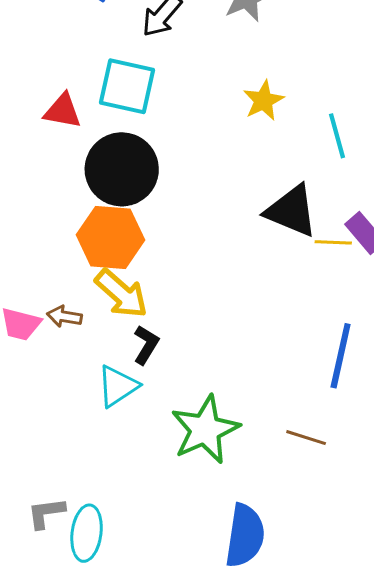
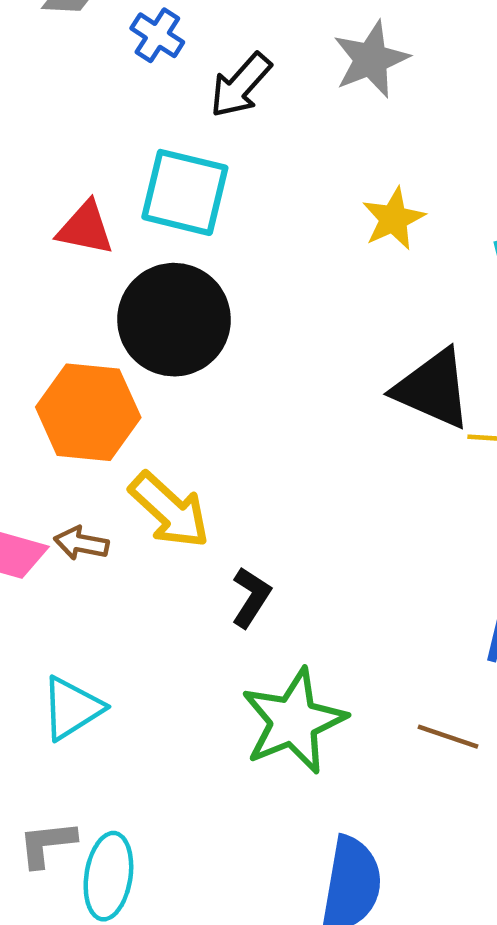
orange hexagon: (111, 237) -> (88, 412), moved
black L-shape: (146, 345) -> (251, 597), moved
cyan triangle: (118, 386) -> (72, 708), moved

